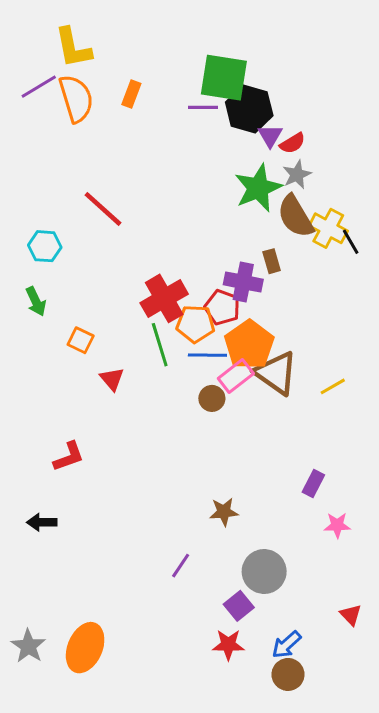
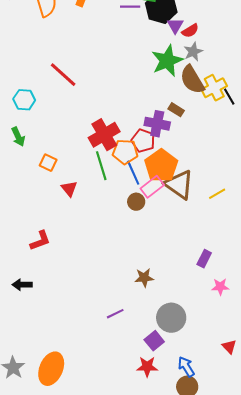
yellow cross: (328, 228) -> (214, 88), turned 35
brown rectangle: (272, 261) -> (176, 110), turned -42
blue line: (207, 355) -> (133, 173), turned 65
purple line: (181, 566) -> (115, 314), turned 30
blue arrow: (287, 645) -> (186, 367), turned 100

